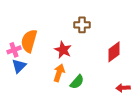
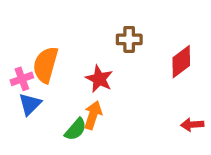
red diamond: (114, 52) -> (181, 62), moved
green semicircle: (77, 82) -> (76, 129), moved
red arrow: (123, 88) -> (192, 125), moved

